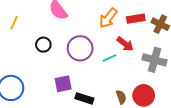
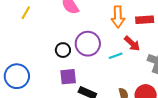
orange arrow: (108, 18) -> (118, 17), turned -45
black circle: (43, 45) -> (63, 50), moved

